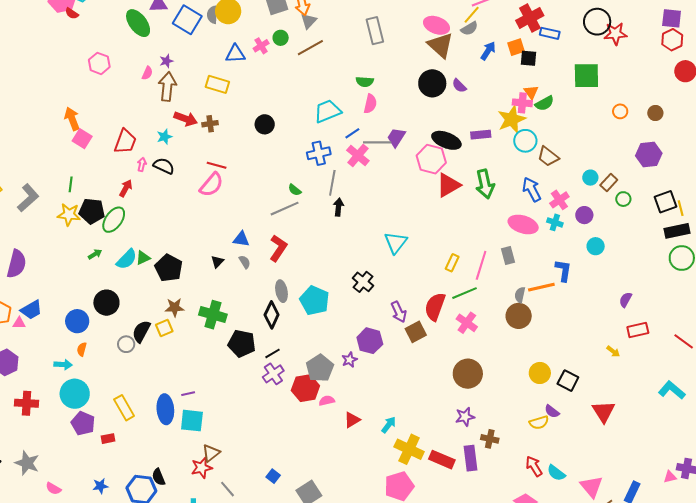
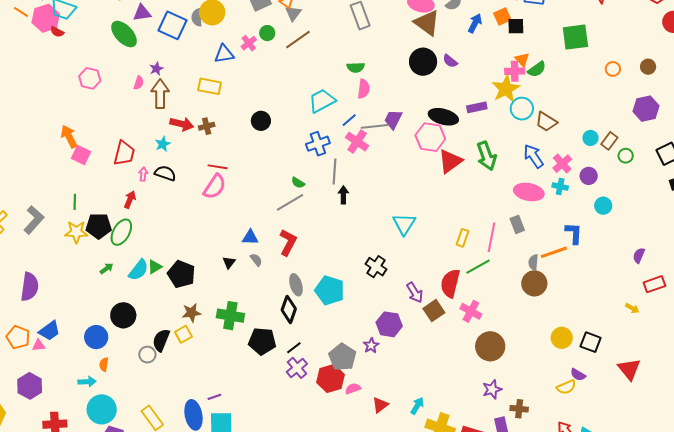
pink cross: (467, 323) -> (471, 311), moved

